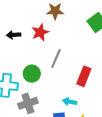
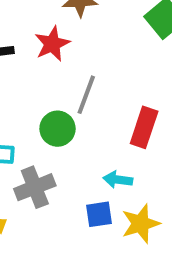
green circle: (32, 74) -> (58, 129), moved

